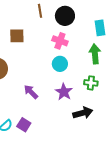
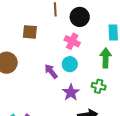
purple arrow: (31, 92) -> (51, 71), moved

